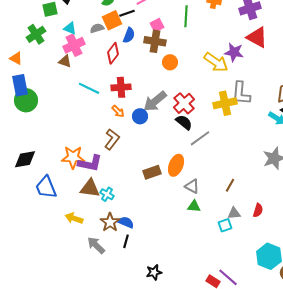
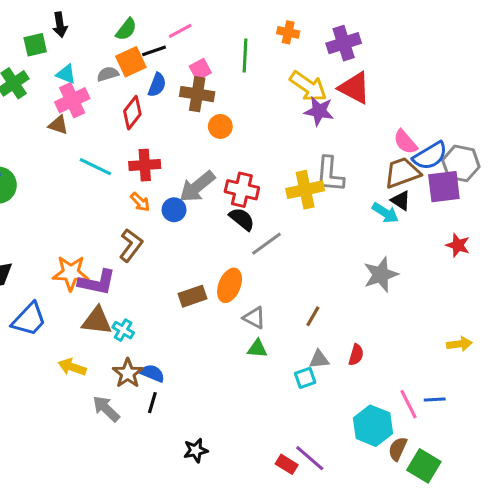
yellow arrow: (216, 62) -> (308, 86), moved
red cross: (184, 103) -> (242, 190), turned -35
blue trapezoid: (46, 187) -> (29, 319), turned -115

